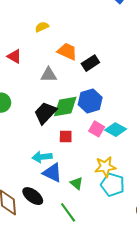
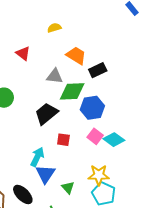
green diamond: (65, 106) -> (72, 91), moved
cyan arrow: (42, 157) -> (37, 157), turned 114
blue triangle: (52, 173) -> (45, 174), turned 30

